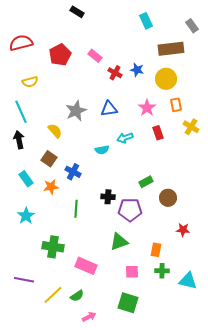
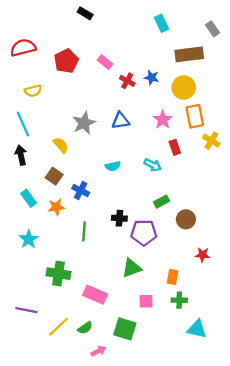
orange rectangle: (176, 105) -> (195, 116), size x1.5
cyan arrow: (125, 138) -> (153, 165), moved, turned -133
cyan triangle: (188, 281) -> (197, 329), moved
green square: (128, 303) -> (125, 329), moved

